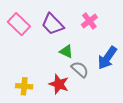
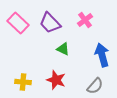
blue arrow: (107, 58) -> (102, 55), turned 130
gray semicircle: (80, 69) -> (95, 86), moved, turned 90

